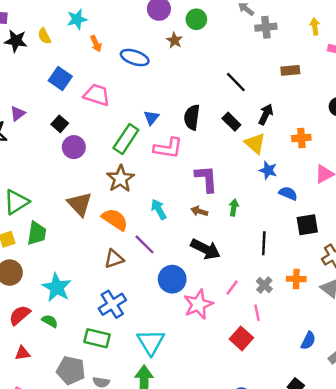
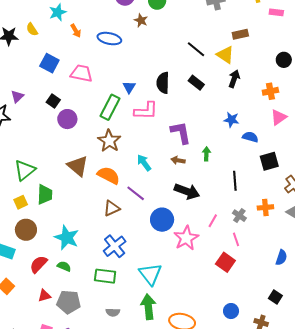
black arrow: (266, 114) -> (234, 79), moved
orange cross: (301, 138) -> (270, 91), moved
yellow triangle: (255, 143) -> (225, 55), moved
gray pentagon: (71, 370) -> (69, 302), moved

